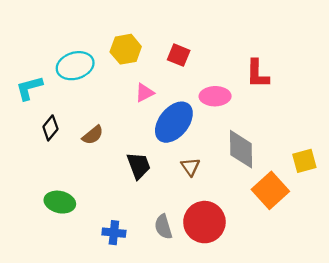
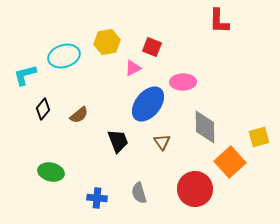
red L-shape: (257, 74) -> (219, 21), moved
pink triangle: (145, 93) -> (133, 68), moved
red circle: (204, 222) -> (195, 189), moved

